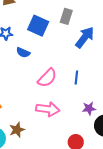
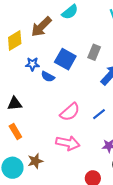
blue semicircle: (23, 53) -> (48, 77), moved
blue line: (76, 78) -> (99, 114), turned 40

